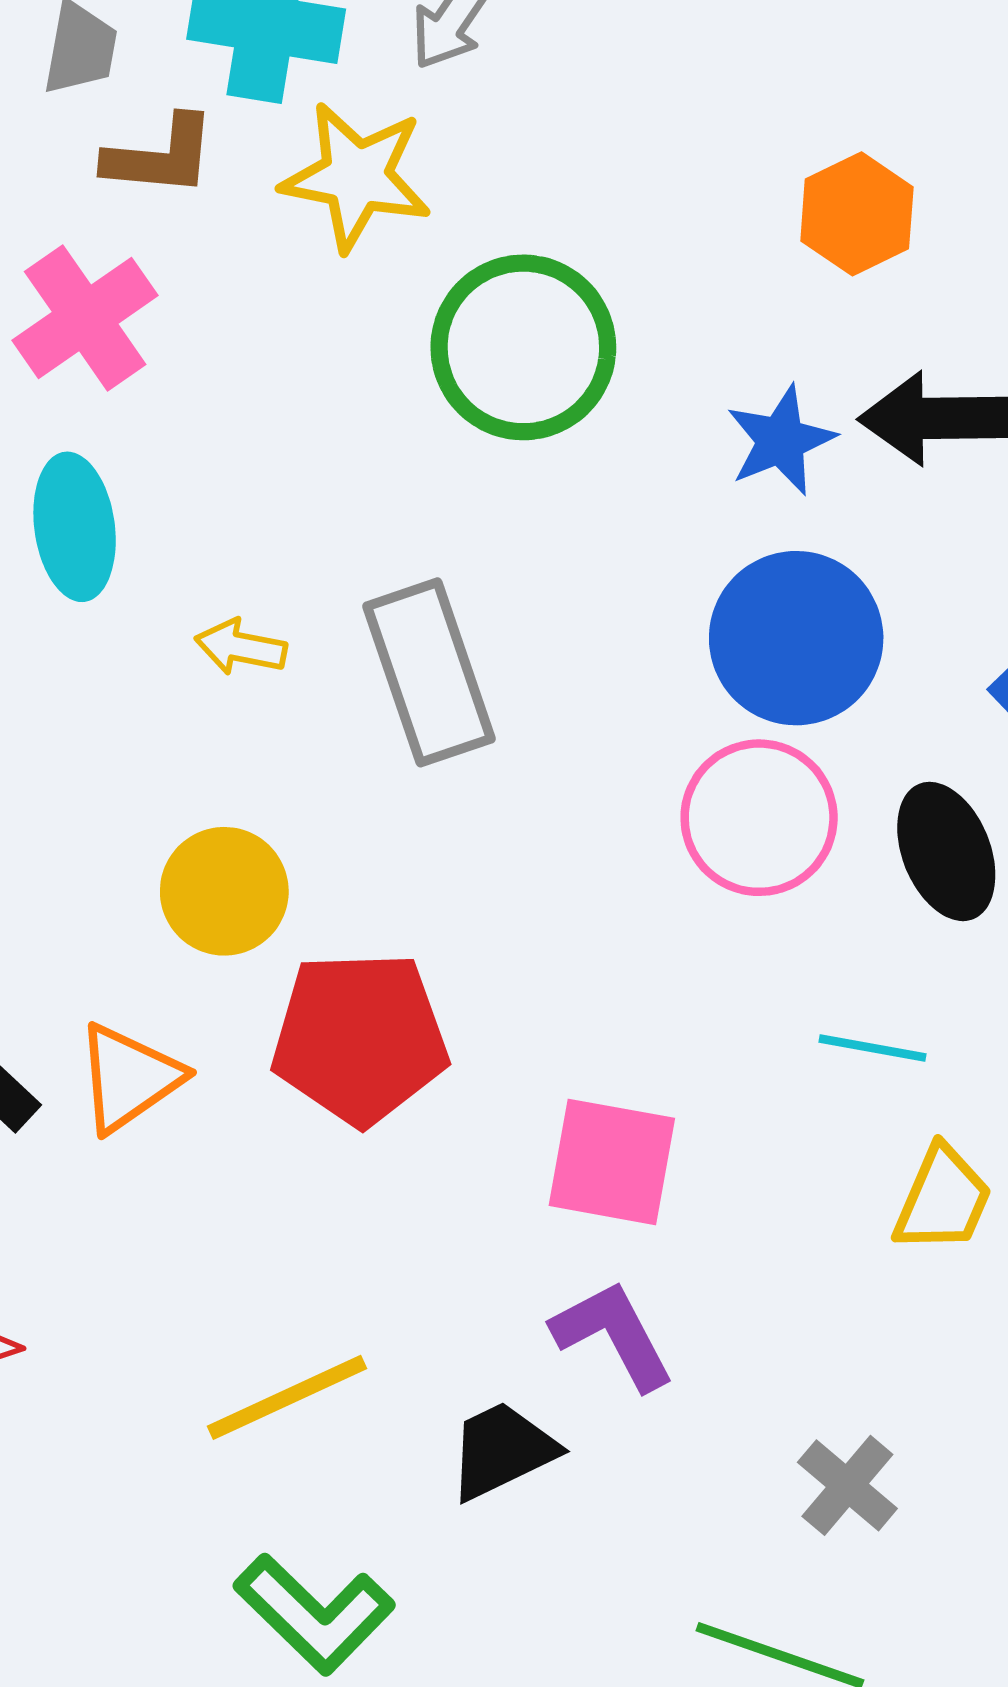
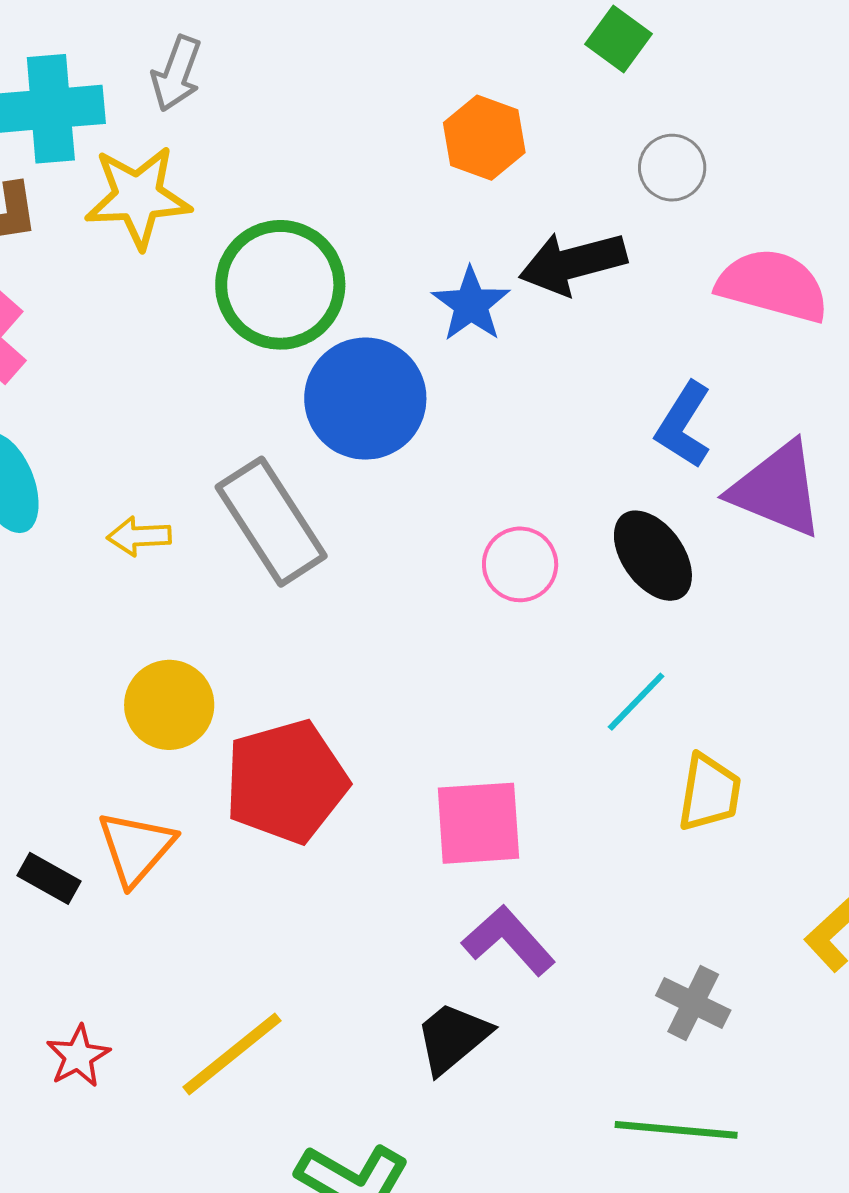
blue circle: (796, 638) -> (365, 399), moved
pink circle: (759, 818) -> (520, 564), size x0.7
cyan line: (872, 1048) -> (636, 702), turned -42
yellow line: (287, 1397) -> (232, 1054), moved

